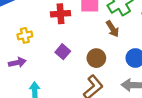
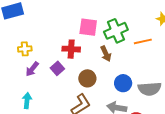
red cross: (61, 14) -> (71, 49), moved
purple arrow: (17, 63) -> (32, 69), moved, turned 133

